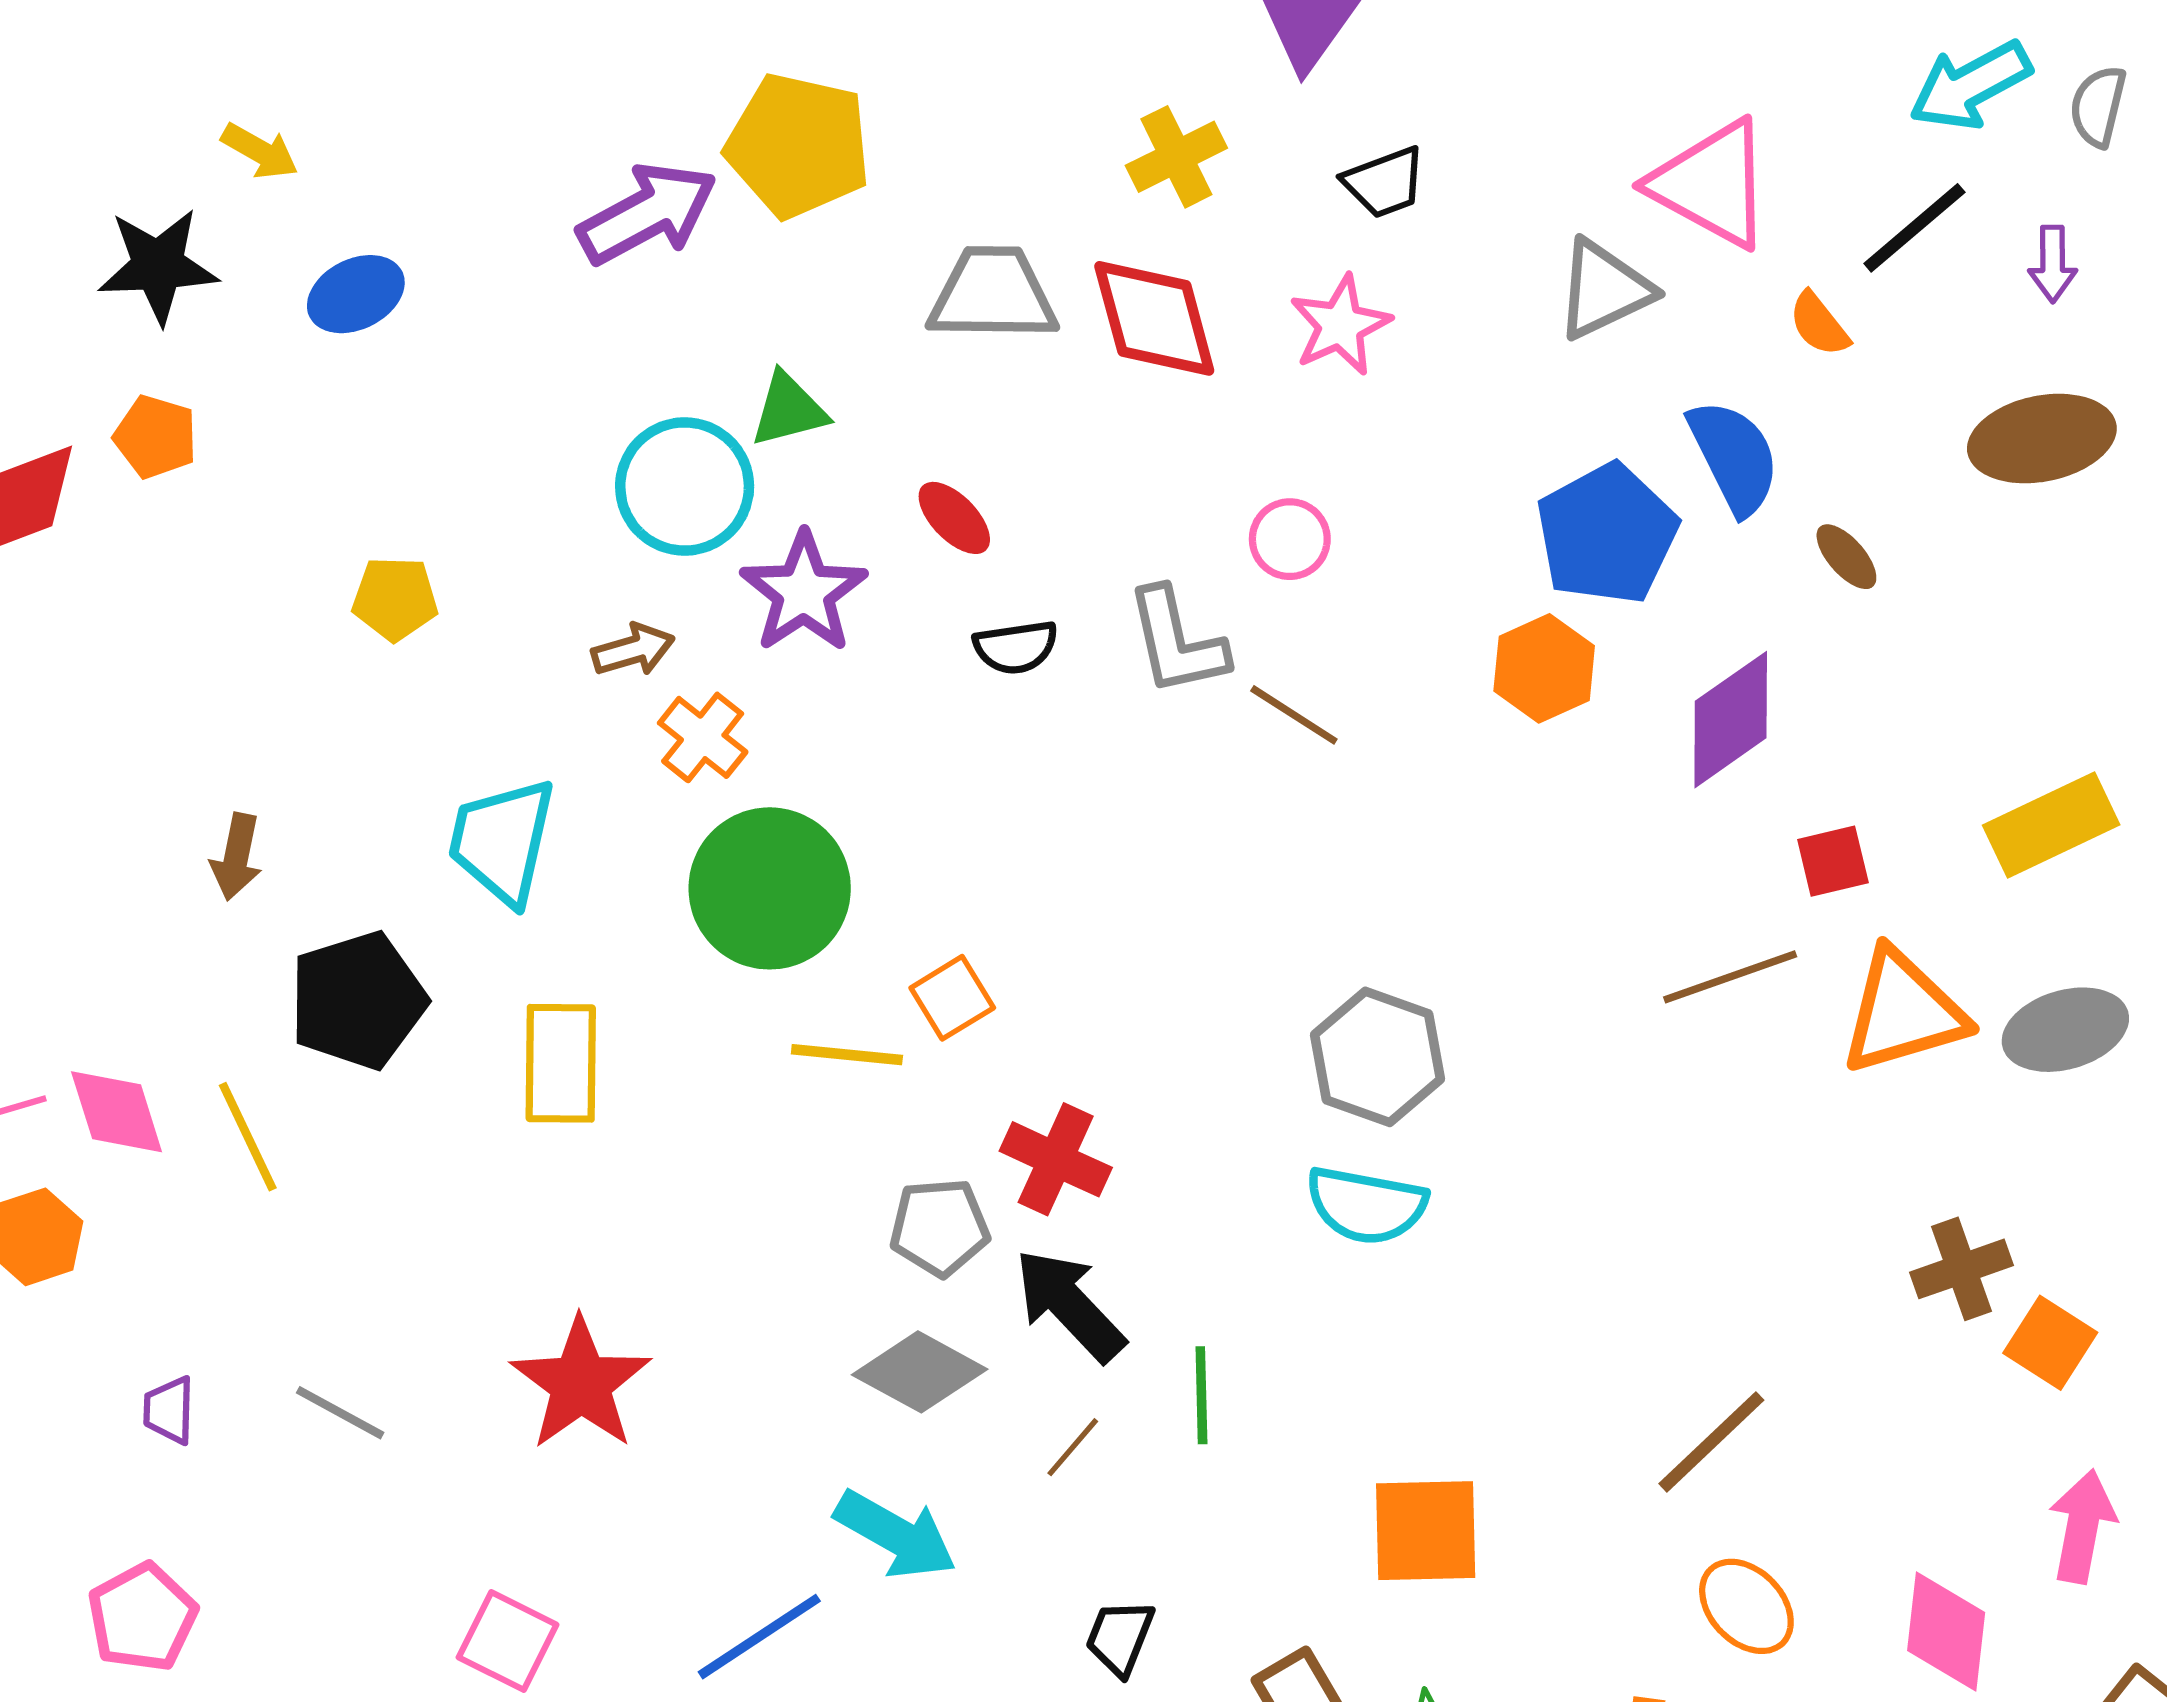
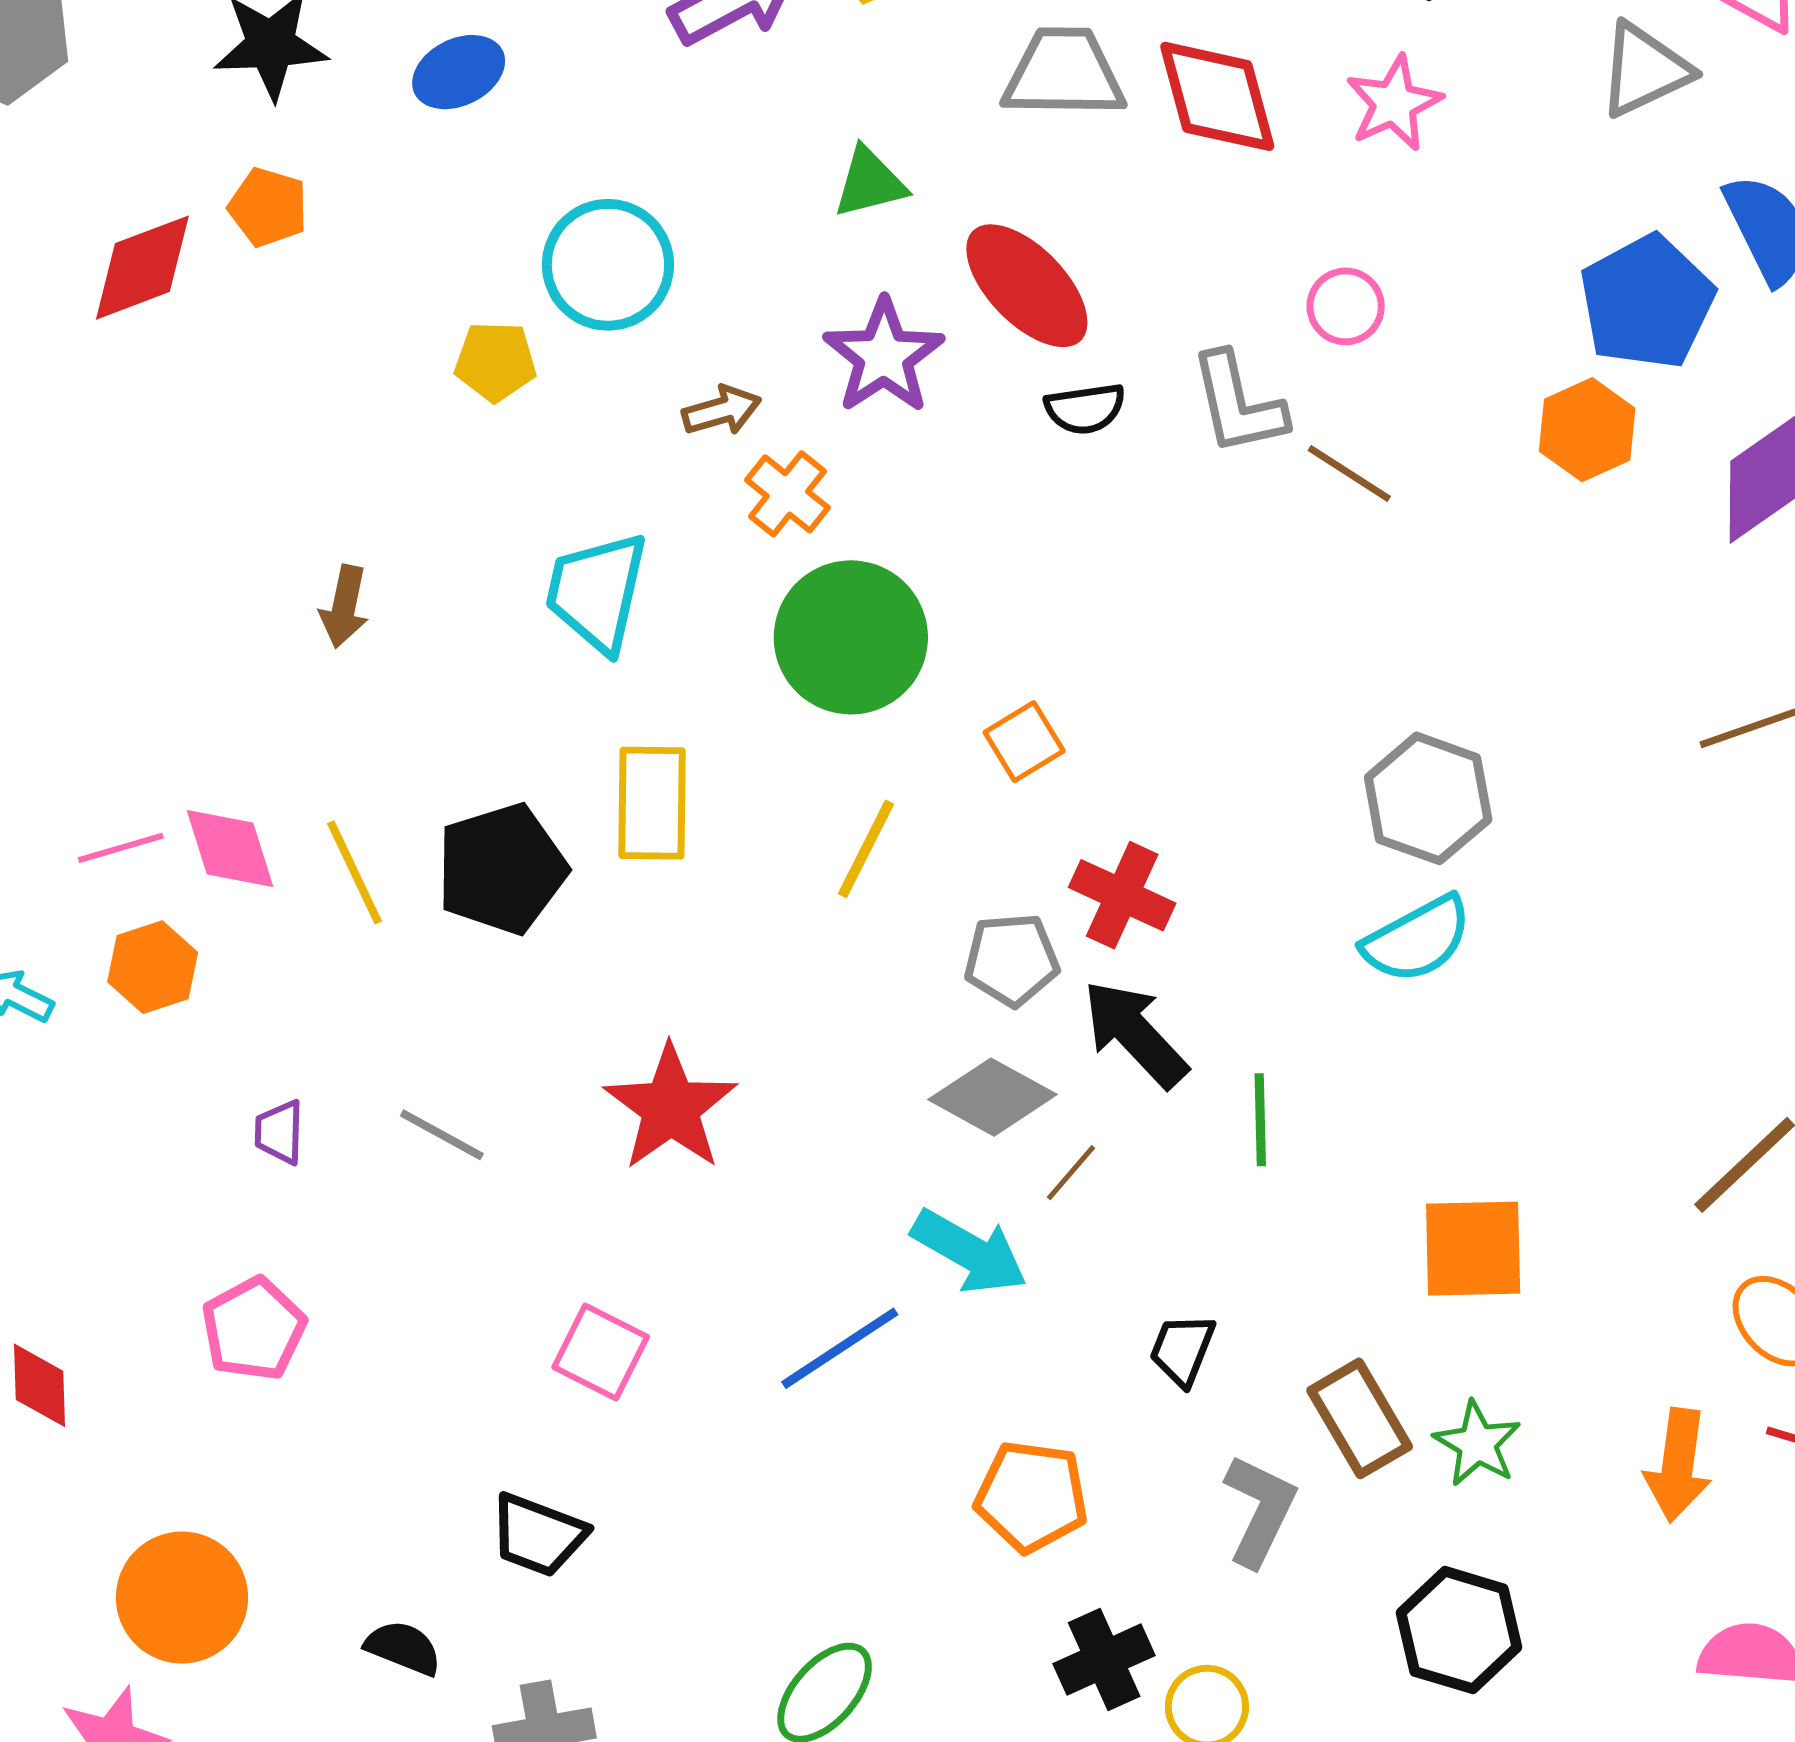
cyan circle: (685, 487) -> (608, 265), moved
red ellipse: (954, 518) -> (1027, 286), size x1.8
black pentagon: (358, 1000) -> (502, 869), moved
yellow line: (847, 1055) -> (866, 849), moved, turned -69
cyan semicircle: (1366, 1205) -> (1417, 939), turned -39
brown line: (1073, 1447) -> (1071, 1173), moved

